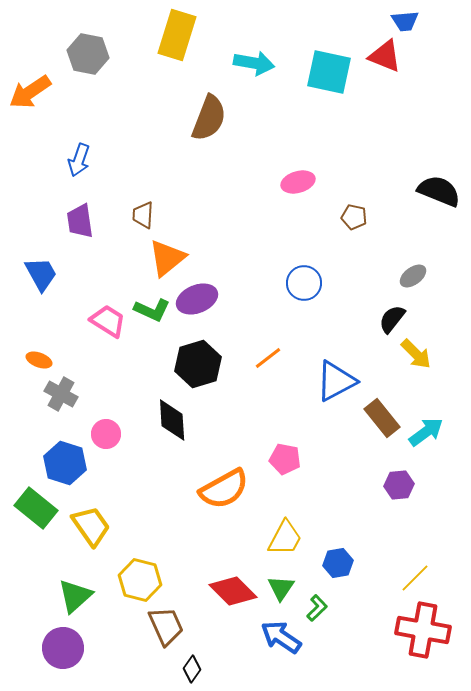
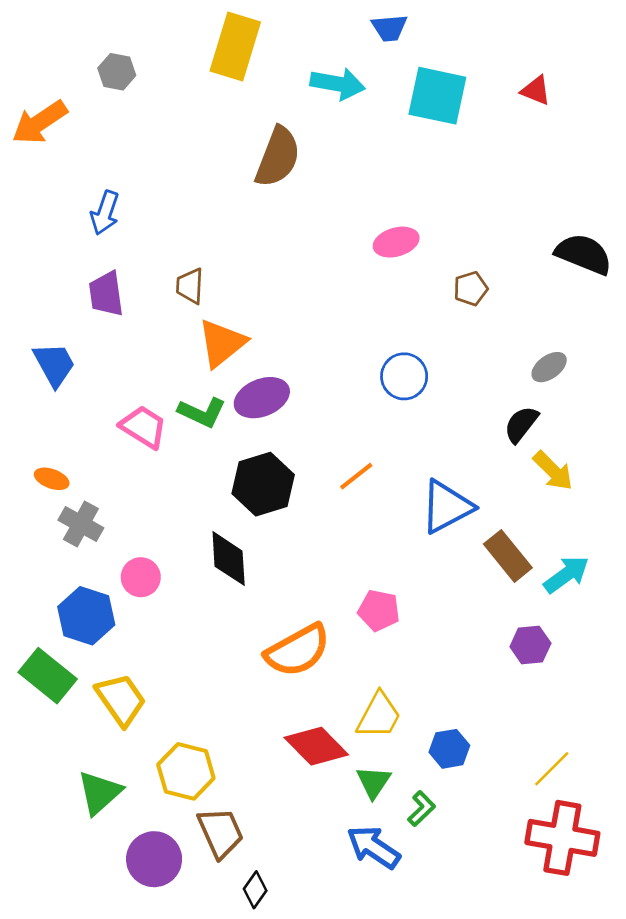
blue trapezoid: (405, 21) -> (389, 28), moved
gray hexagon: (88, 54) -> (117, 72), size x0.7
red triangle: (385, 56) -> (536, 90), moved, size x0.7
brown pentagon: (354, 217) -> (471, 289), turned -30
red diamond: (233, 591) -> (316, 746), moved
purple circle: (63, 648) -> (154, 859), moved

